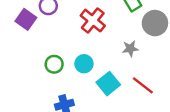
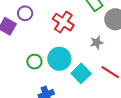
cyan circle: (84, 64) -> (59, 59), size x1.5

